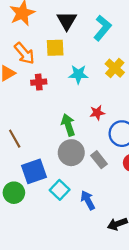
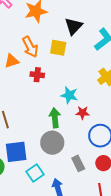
cyan star: (78, 74) -> (69, 95), moved
gray rectangle: (99, 160) -> (78, 163), moved

